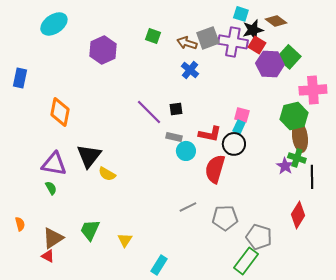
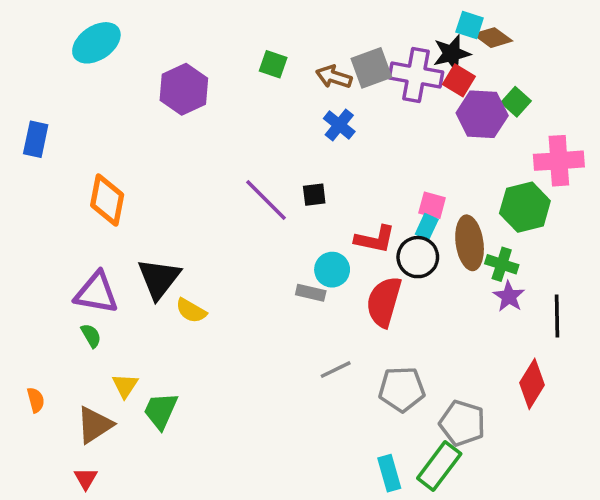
cyan square: (241, 14) -> (470, 25), moved
green square: (289, 57) -> (516, 102), size x0.7
gray rectangle: (174, 137) -> (311, 293), moved
brown ellipse: (300, 137) -> (470, 243), moved
green cross: (297, 158) -> (502, 264), moved
yellow triangle: (125, 240) -> (125, 386), moved
red triangle: (48, 256) -> (86, 478), moved, turned 32
cyan rectangle: (159, 265) -> (389, 473), moved, turned -48

